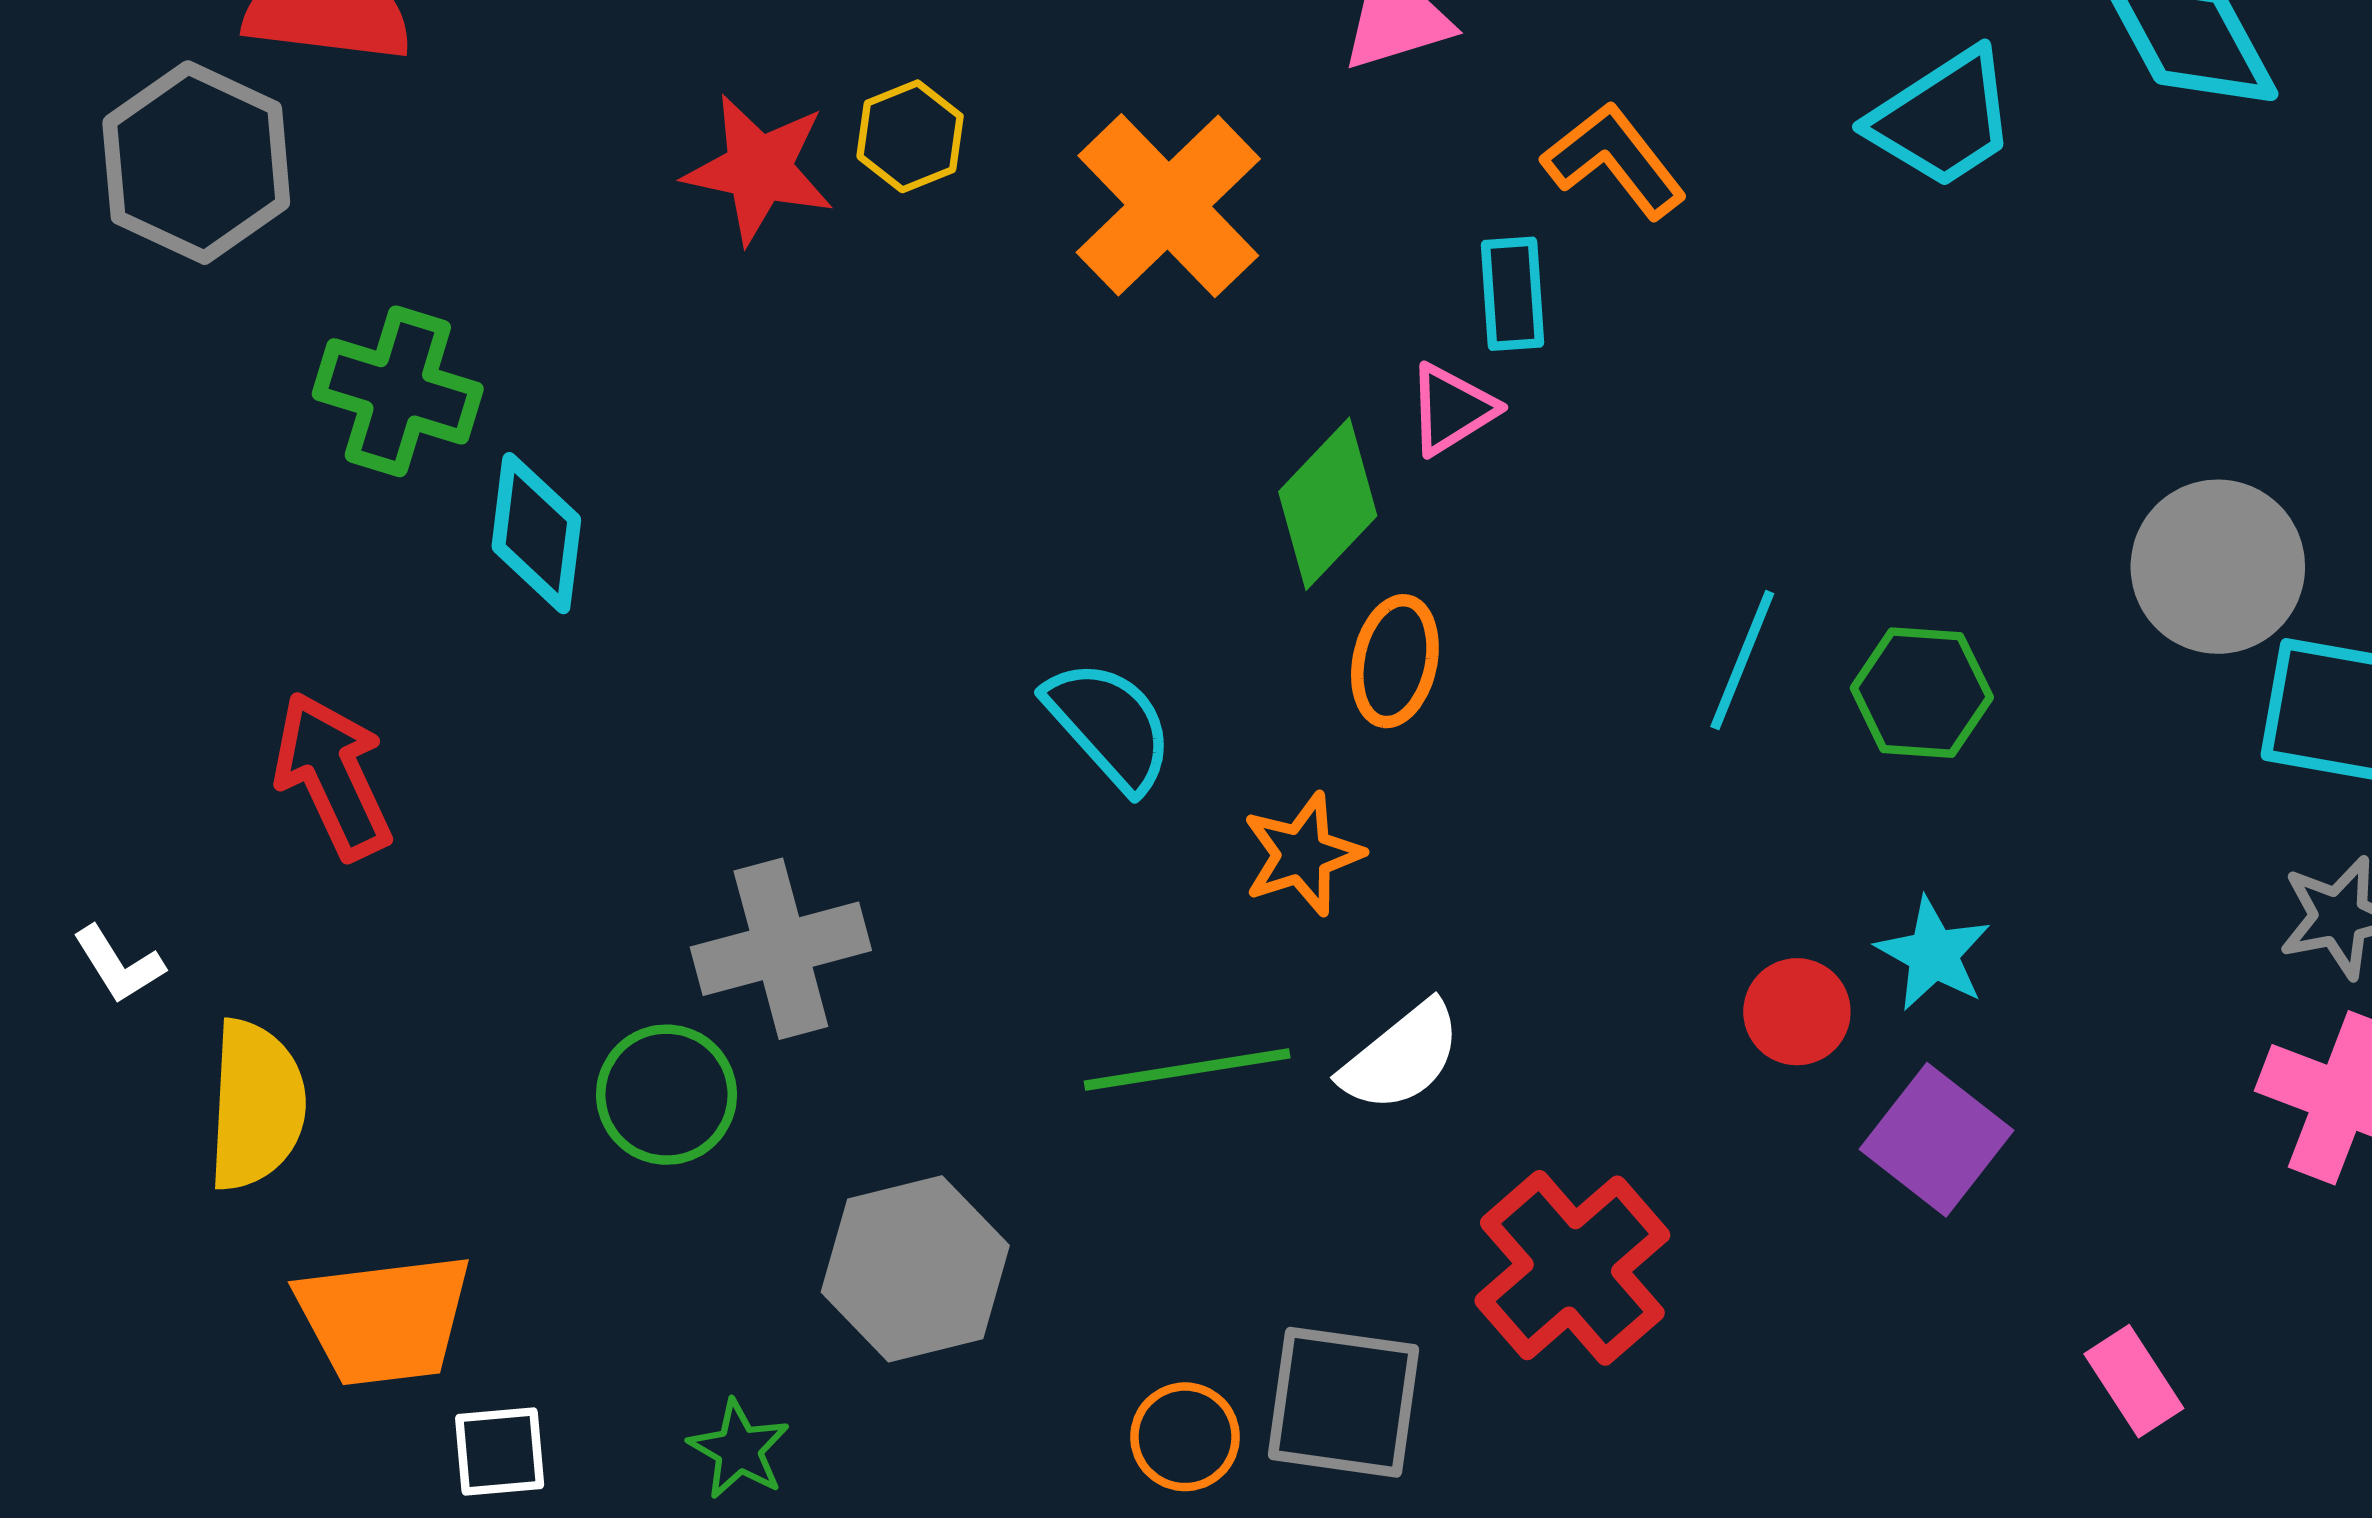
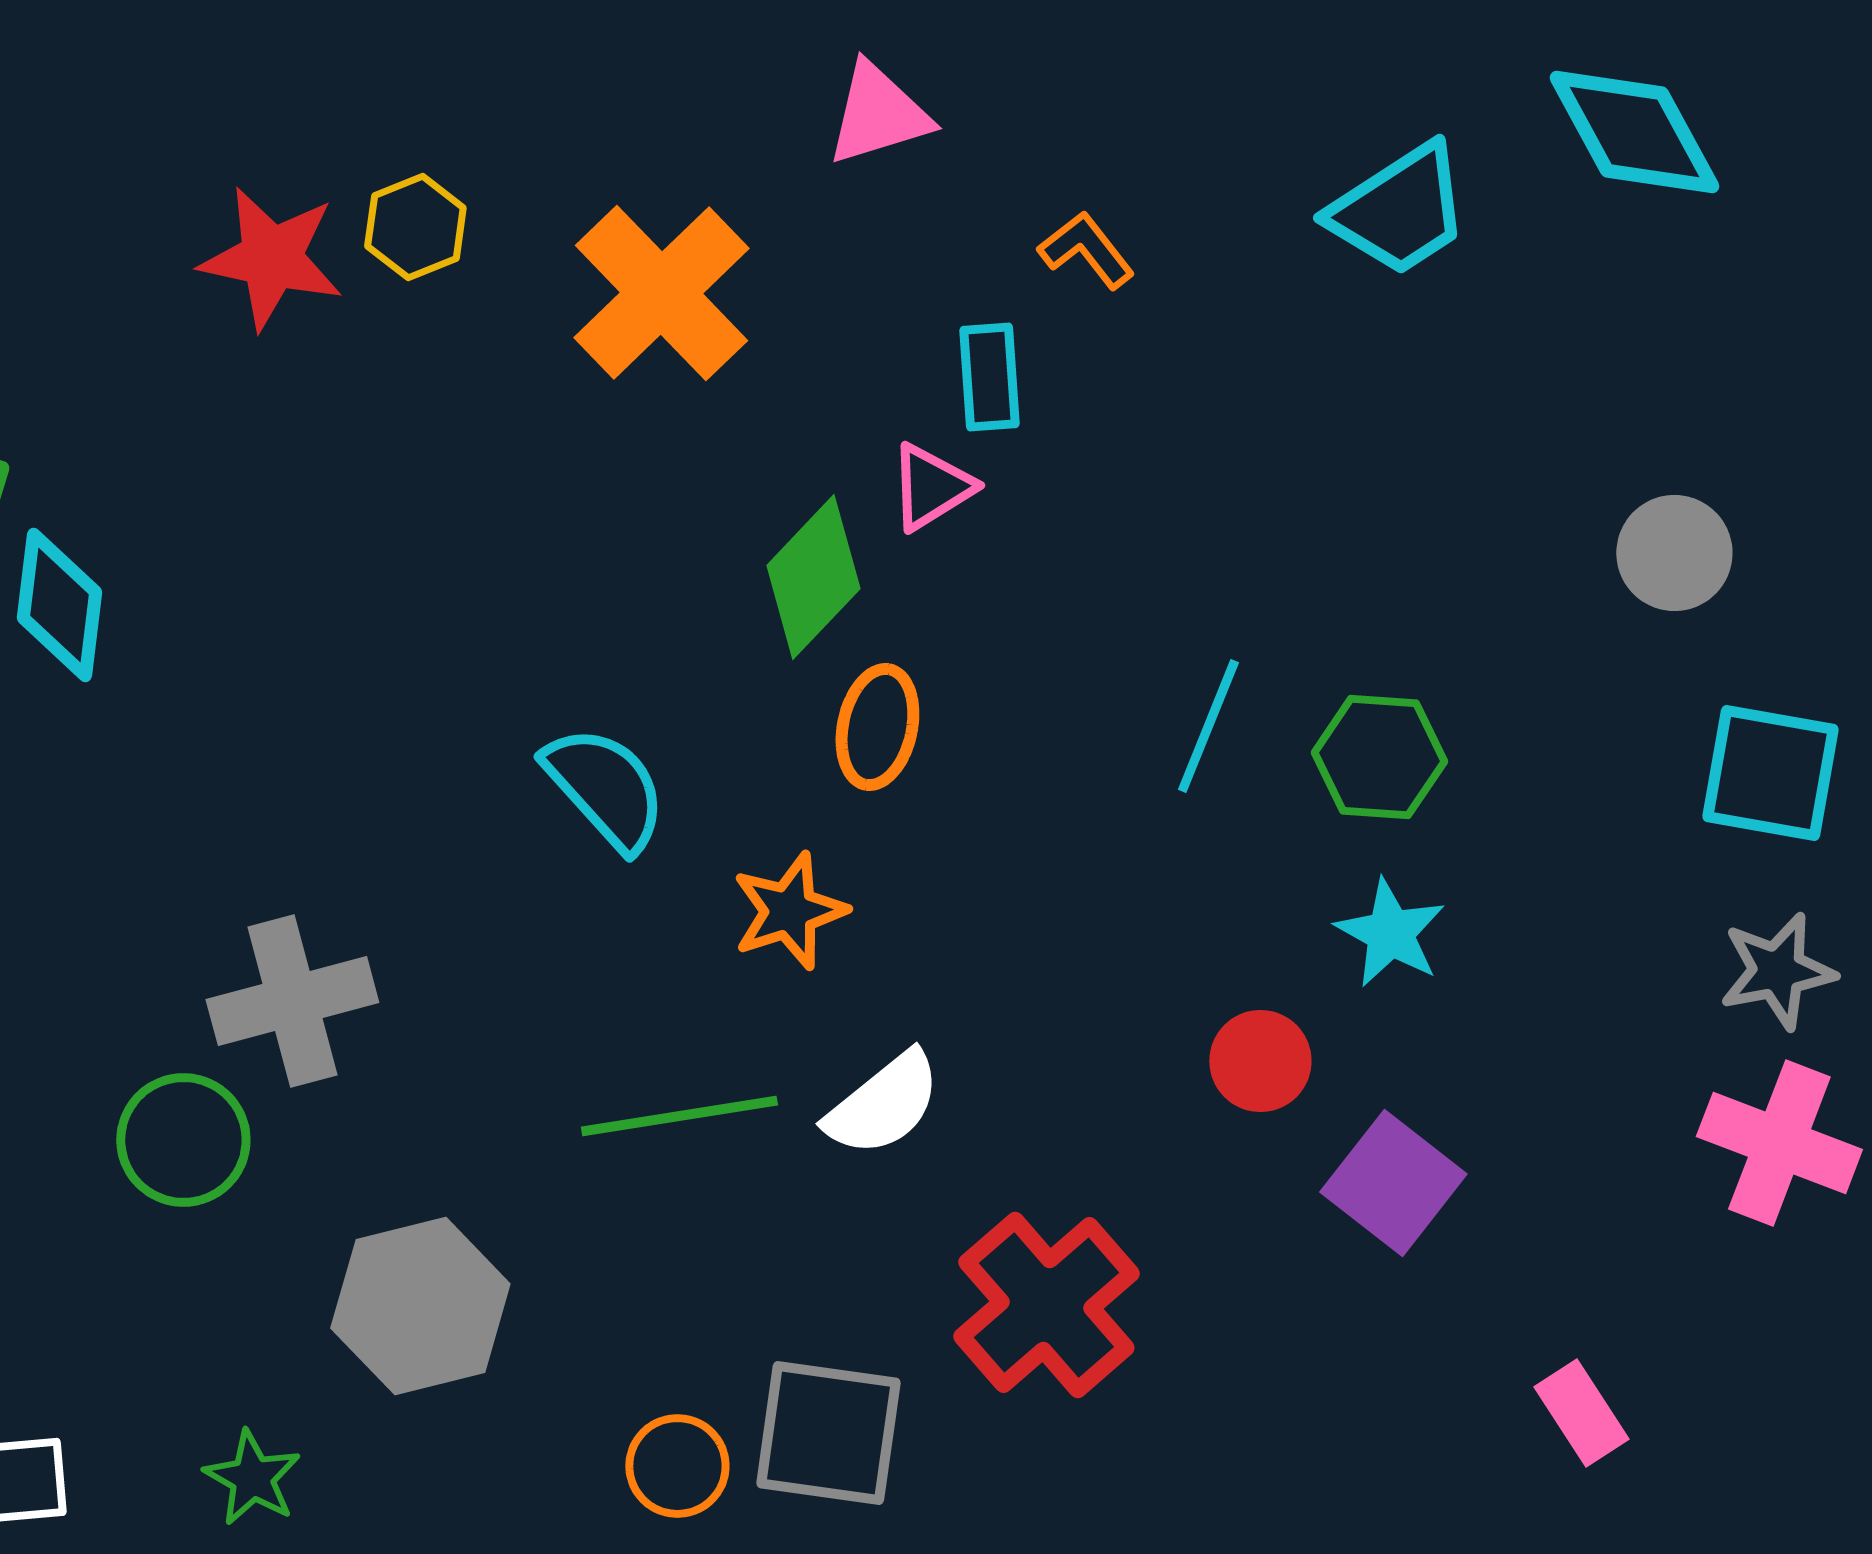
orange L-shape: (1614, 160) -> (1086, 250), size x0.7
gray circle: (2218, 567) -> (1674, 553), moved, size x0.7
cyan star: (1933, 954) -> (1390, 933), moved

